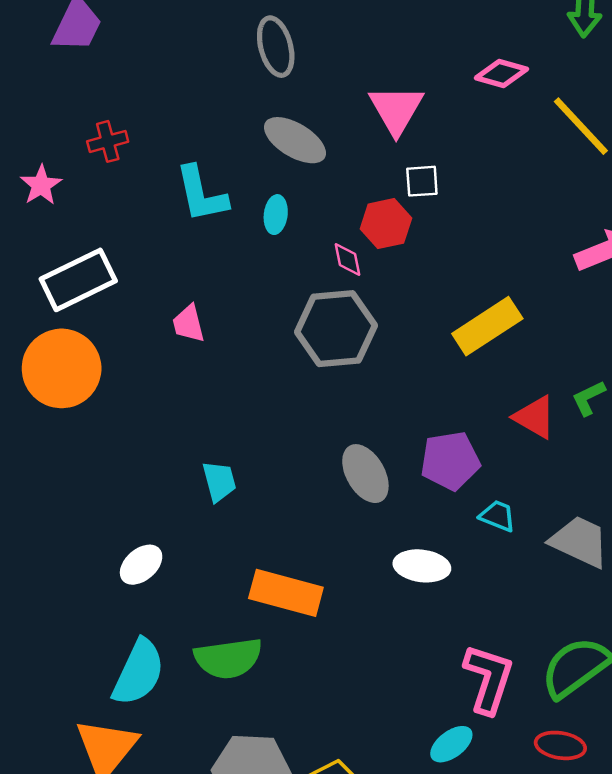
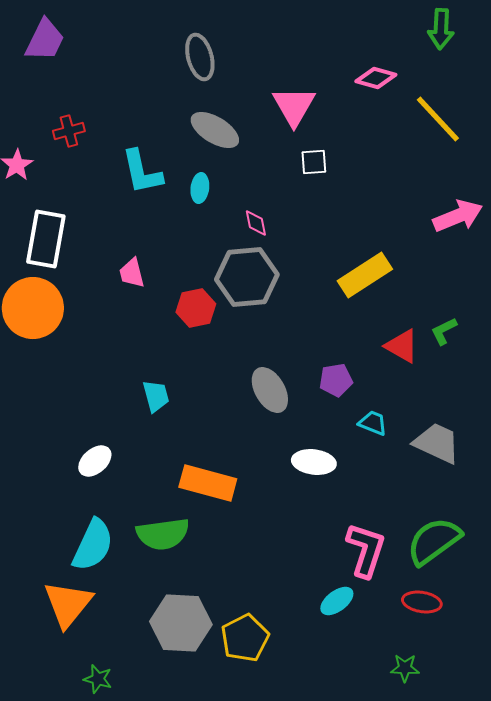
red hexagon: (386, 224) -> (196, 308), moved
white rectangle: (78, 280) -> (46, 239), turned -54
purple pentagon: (450, 461) -> (336, 380), size x0.7

